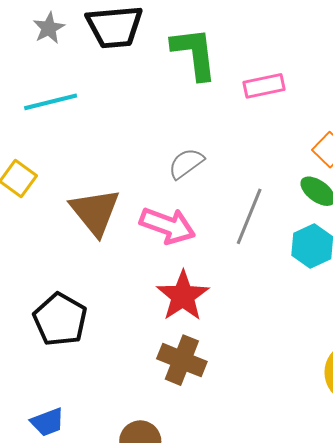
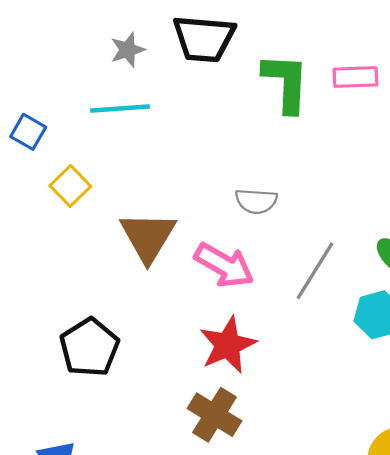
gray star: (49, 28) -> (128, 50), moved
pink rectangle: (264, 86) -> (356, 77), moved
gray semicircle: (186, 163) -> (256, 201), turned -150

